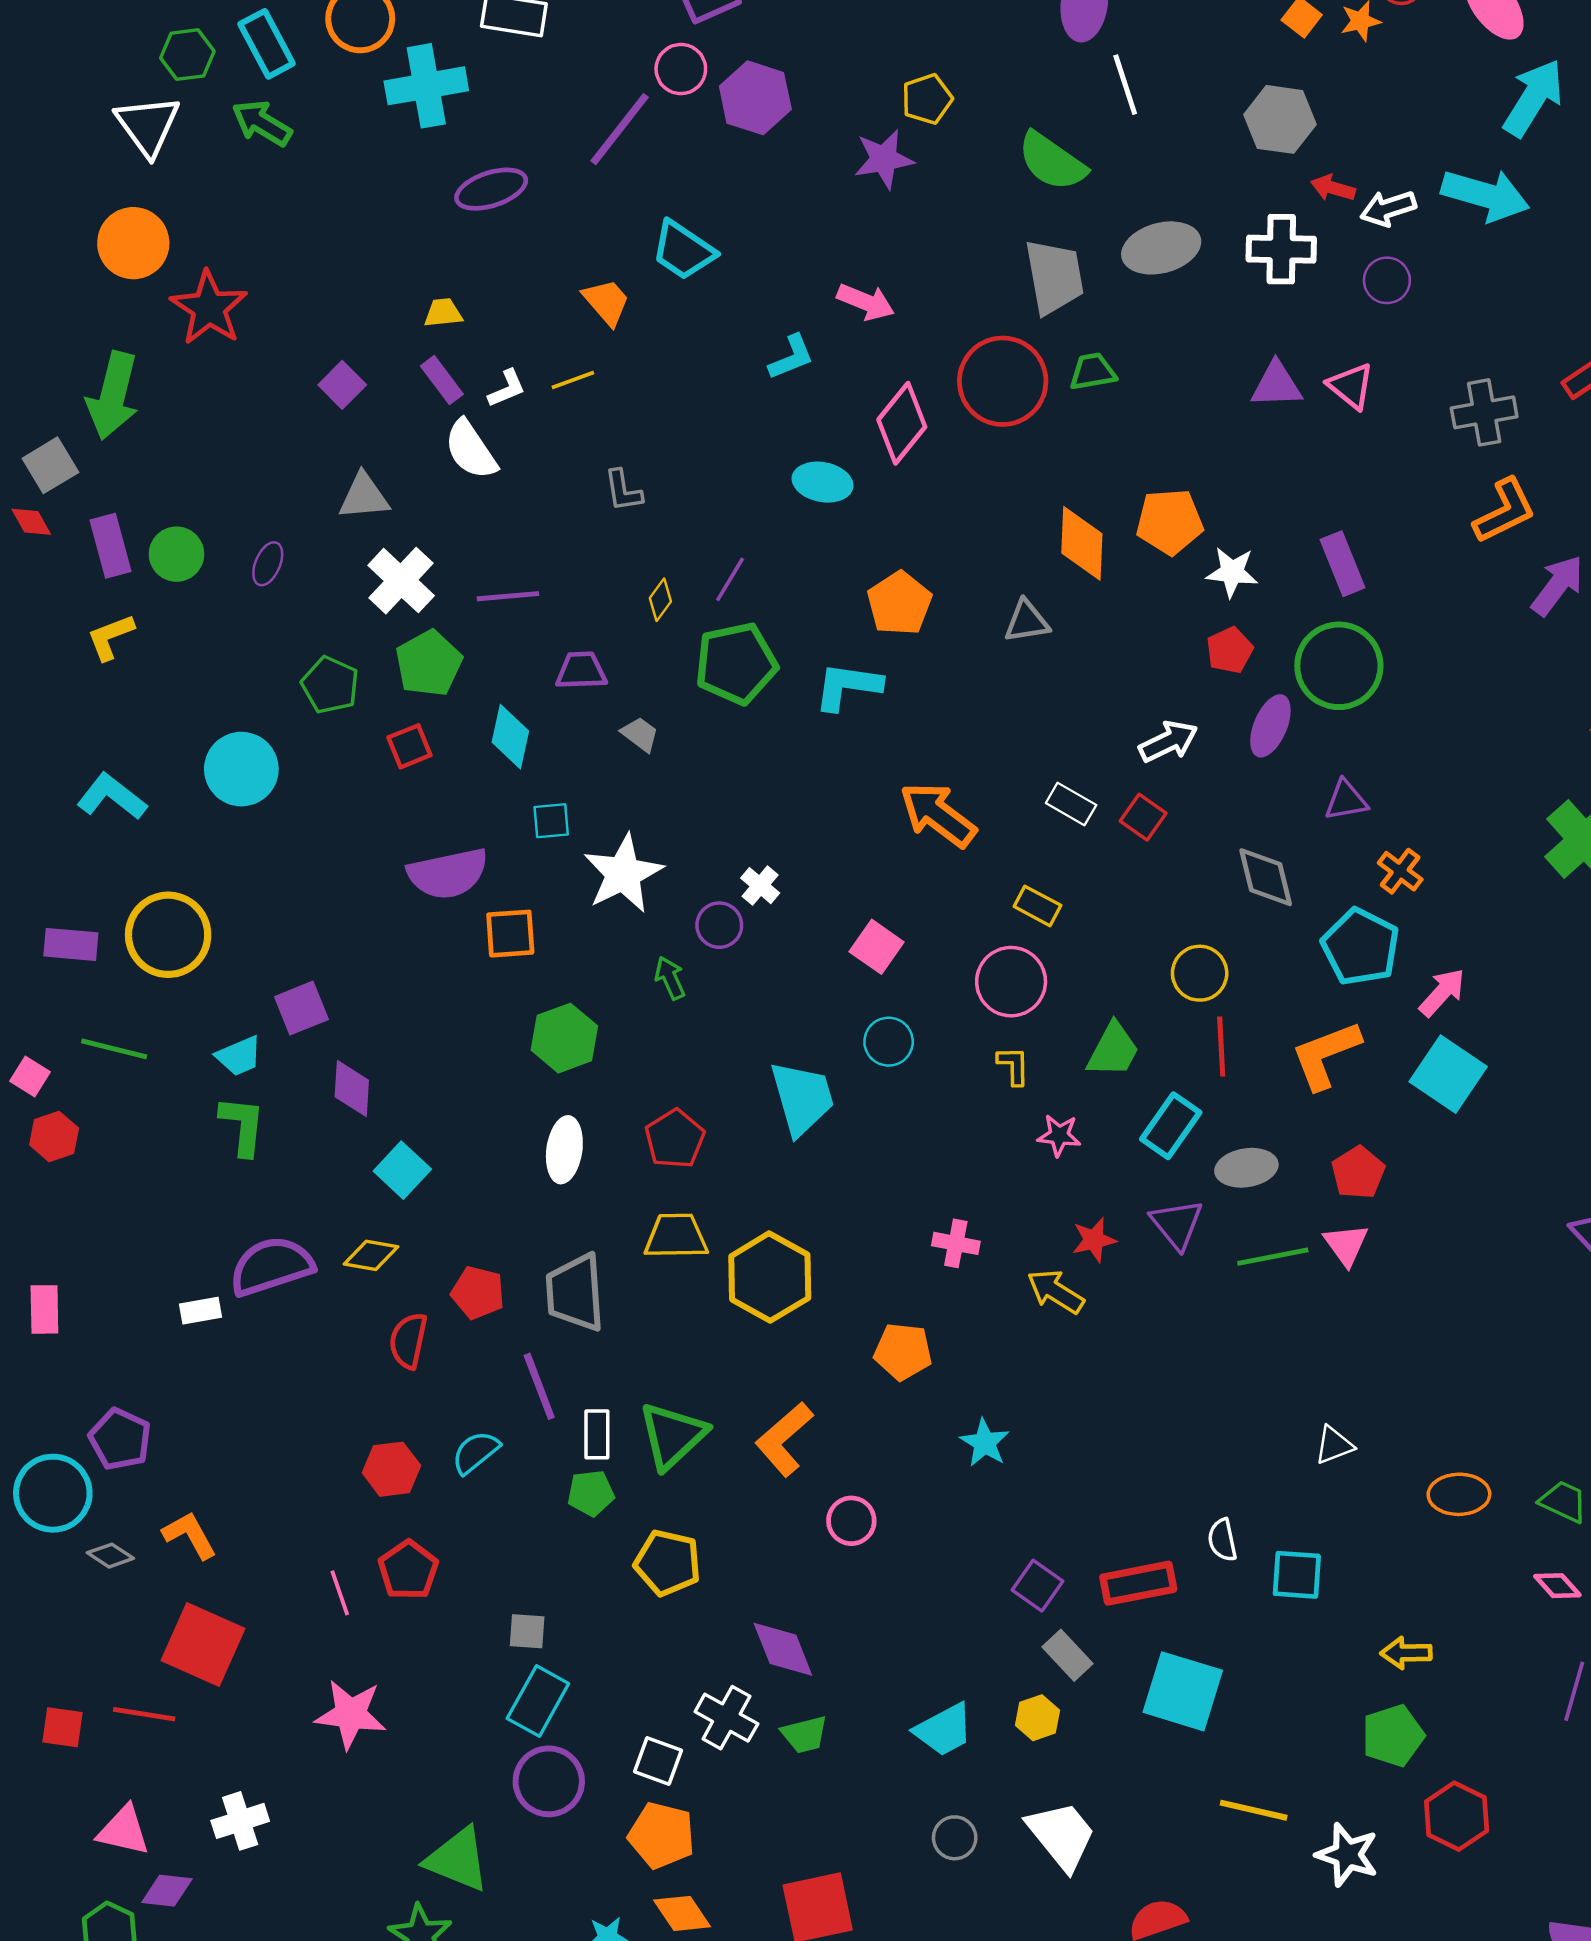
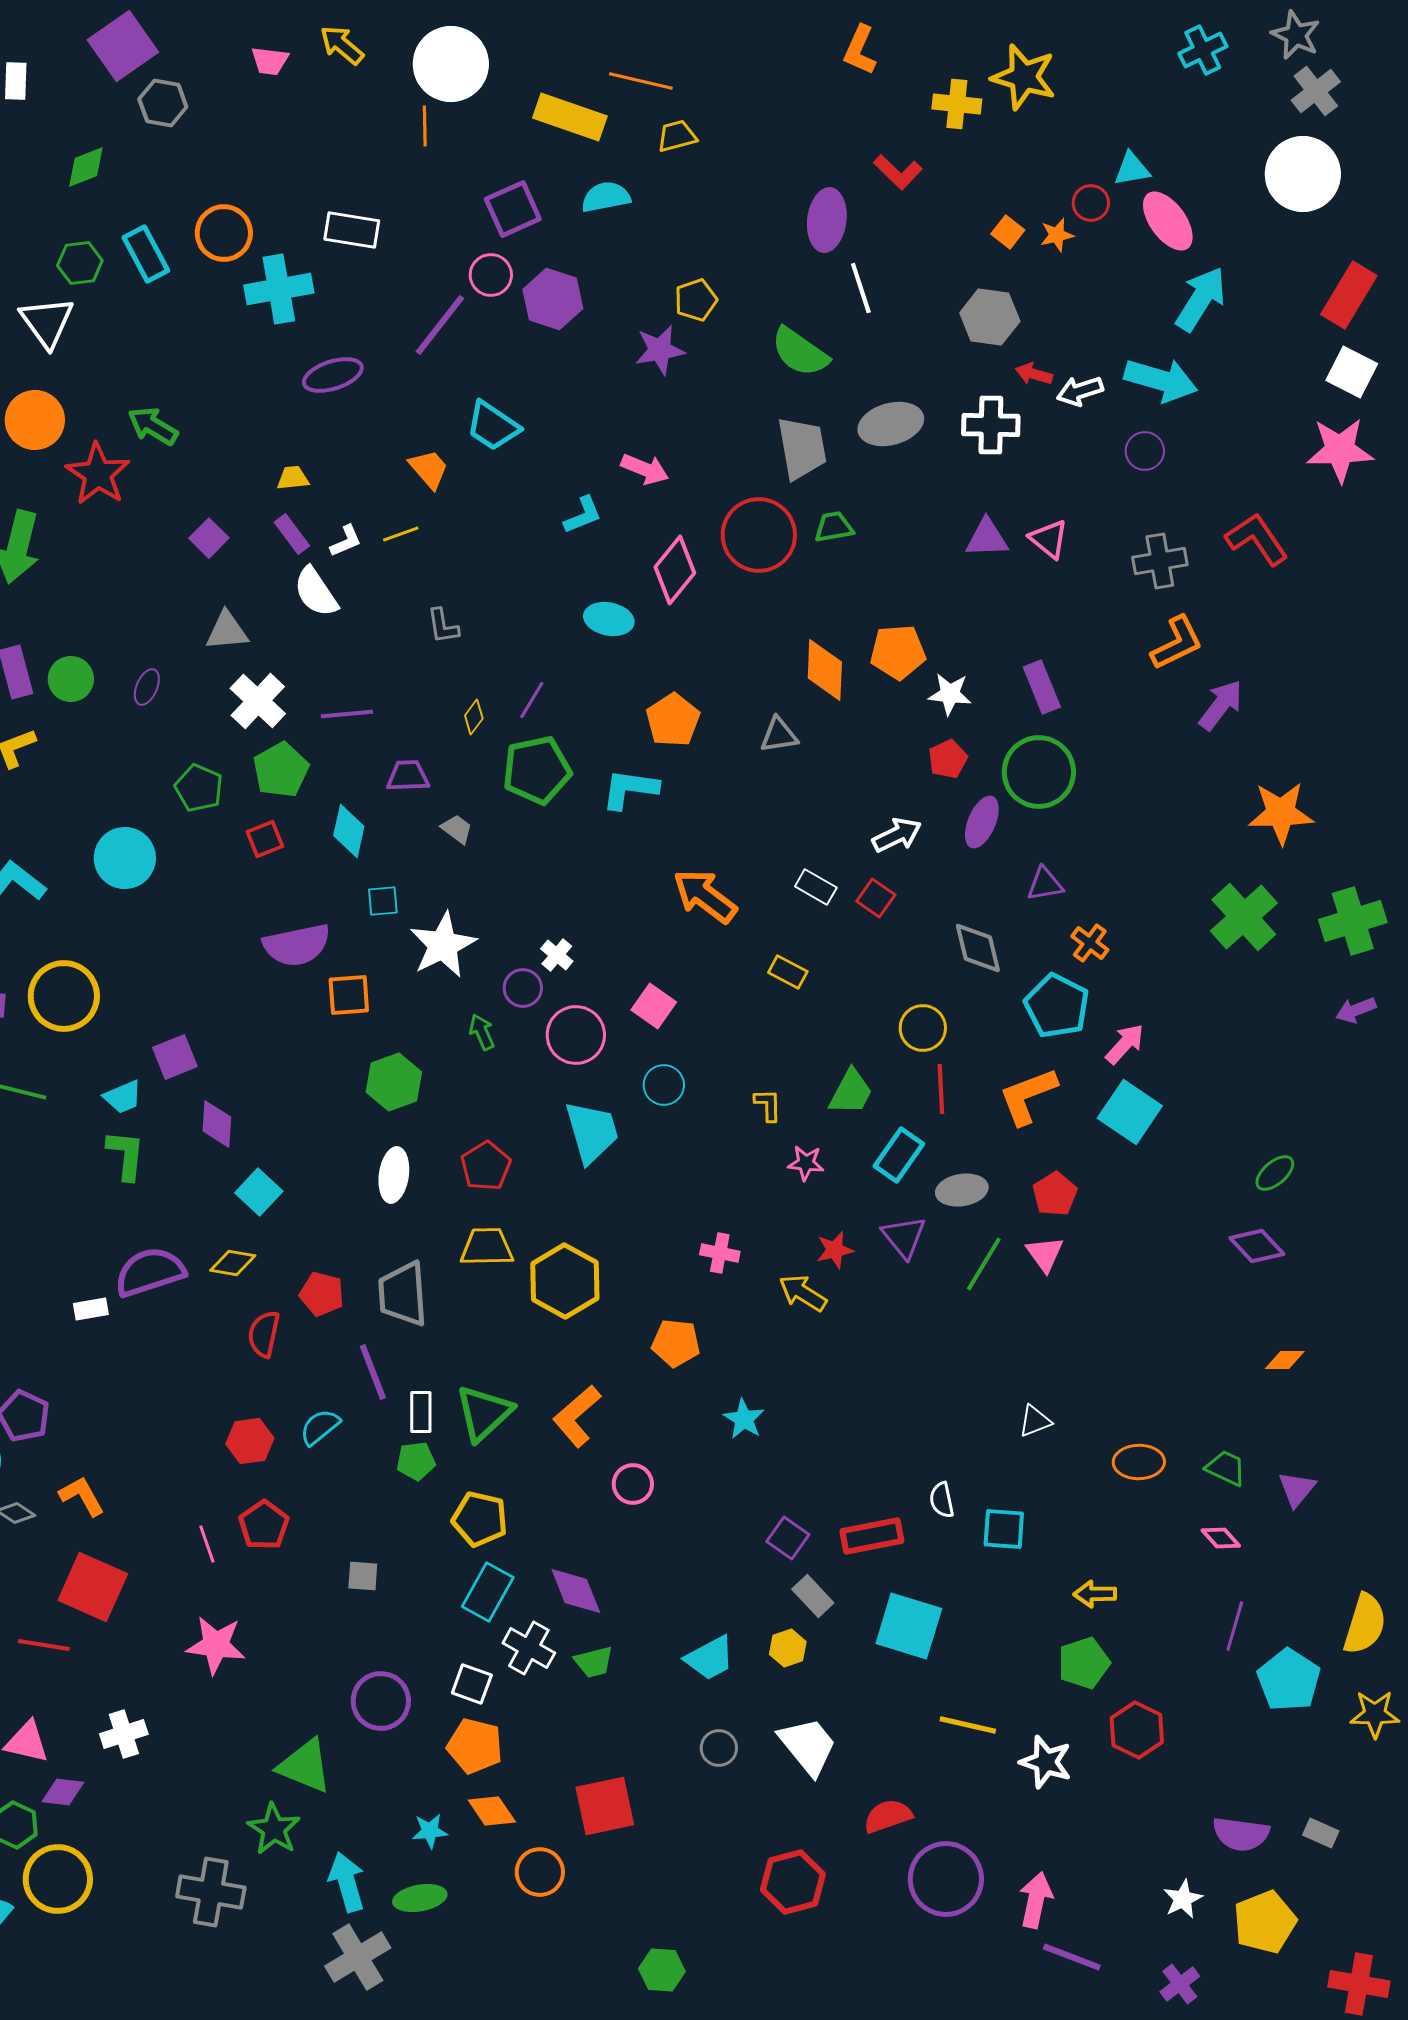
green arrow: (262, 123) -> (153, 426), moved
purple circle: (1387, 280) -> (1145, 451), moved
pink circle: (1011, 982) -> (576, 1035), moved
green line: (1273, 1257) -> (984, 1264), turned -48
cyan rectangle: (538, 1701) -> (488, 1592), moved

